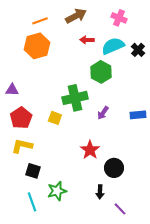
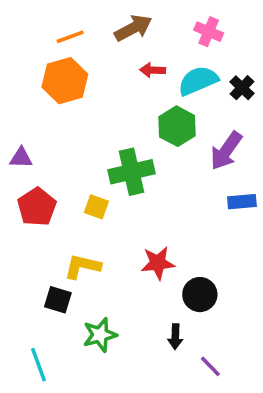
purple arrow: (103, 113) -> (226, 151), moved, size x1.6
yellow L-shape: (22, 146) -> (82, 266), moved
red star: (90, 150) -> (158, 263), turned 30
cyan line: (32, 202) -> (39, 365), moved

